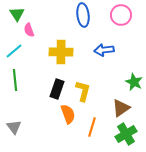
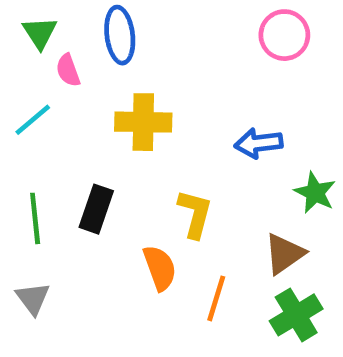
blue ellipse: (83, 15) -> (120, 35), moved
blue arrow: (104, 50) -> (259, 143), moved
green line: (15, 80) -> (35, 218), moved
black rectangle: (57, 89) -> (96, 209), moved

